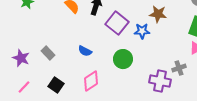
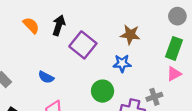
blue star: (142, 31) -> (122, 63), moved
green circle: (123, 59) -> (103, 91), moved

